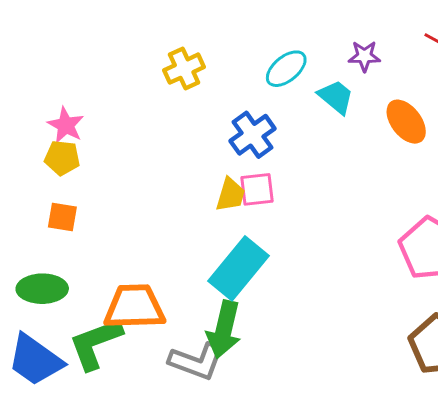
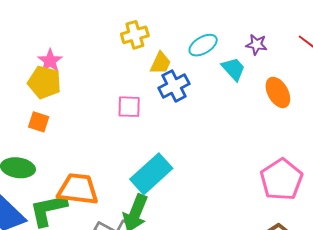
yellow pentagon: (62, 158) -> (44, 82), size x1.4
pink square: (257, 189) -> (129, 107), moved
yellow trapezoid: (231, 195) -> (161, 63), moved

